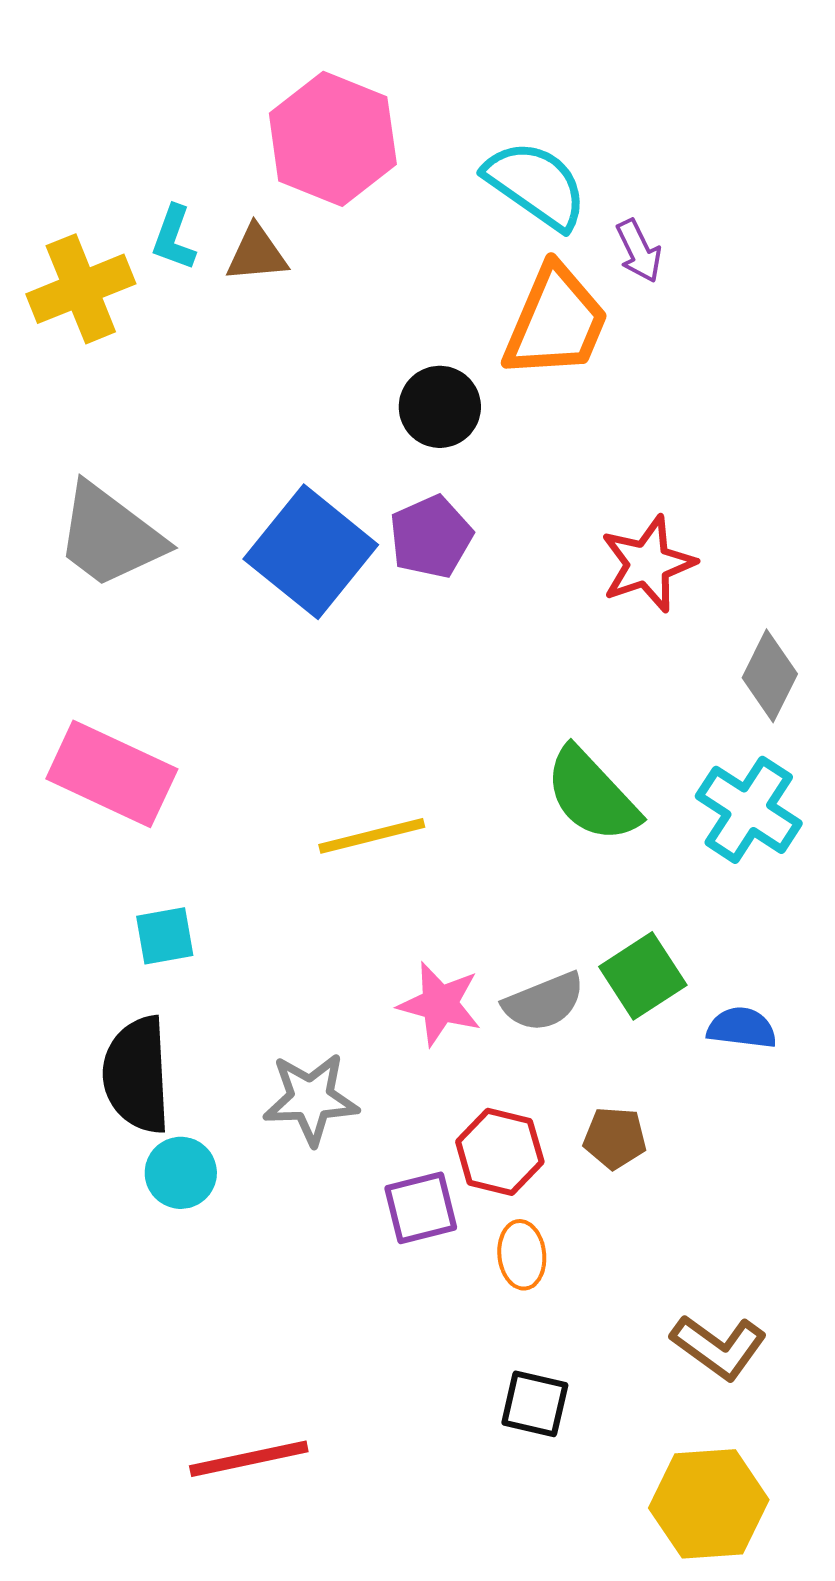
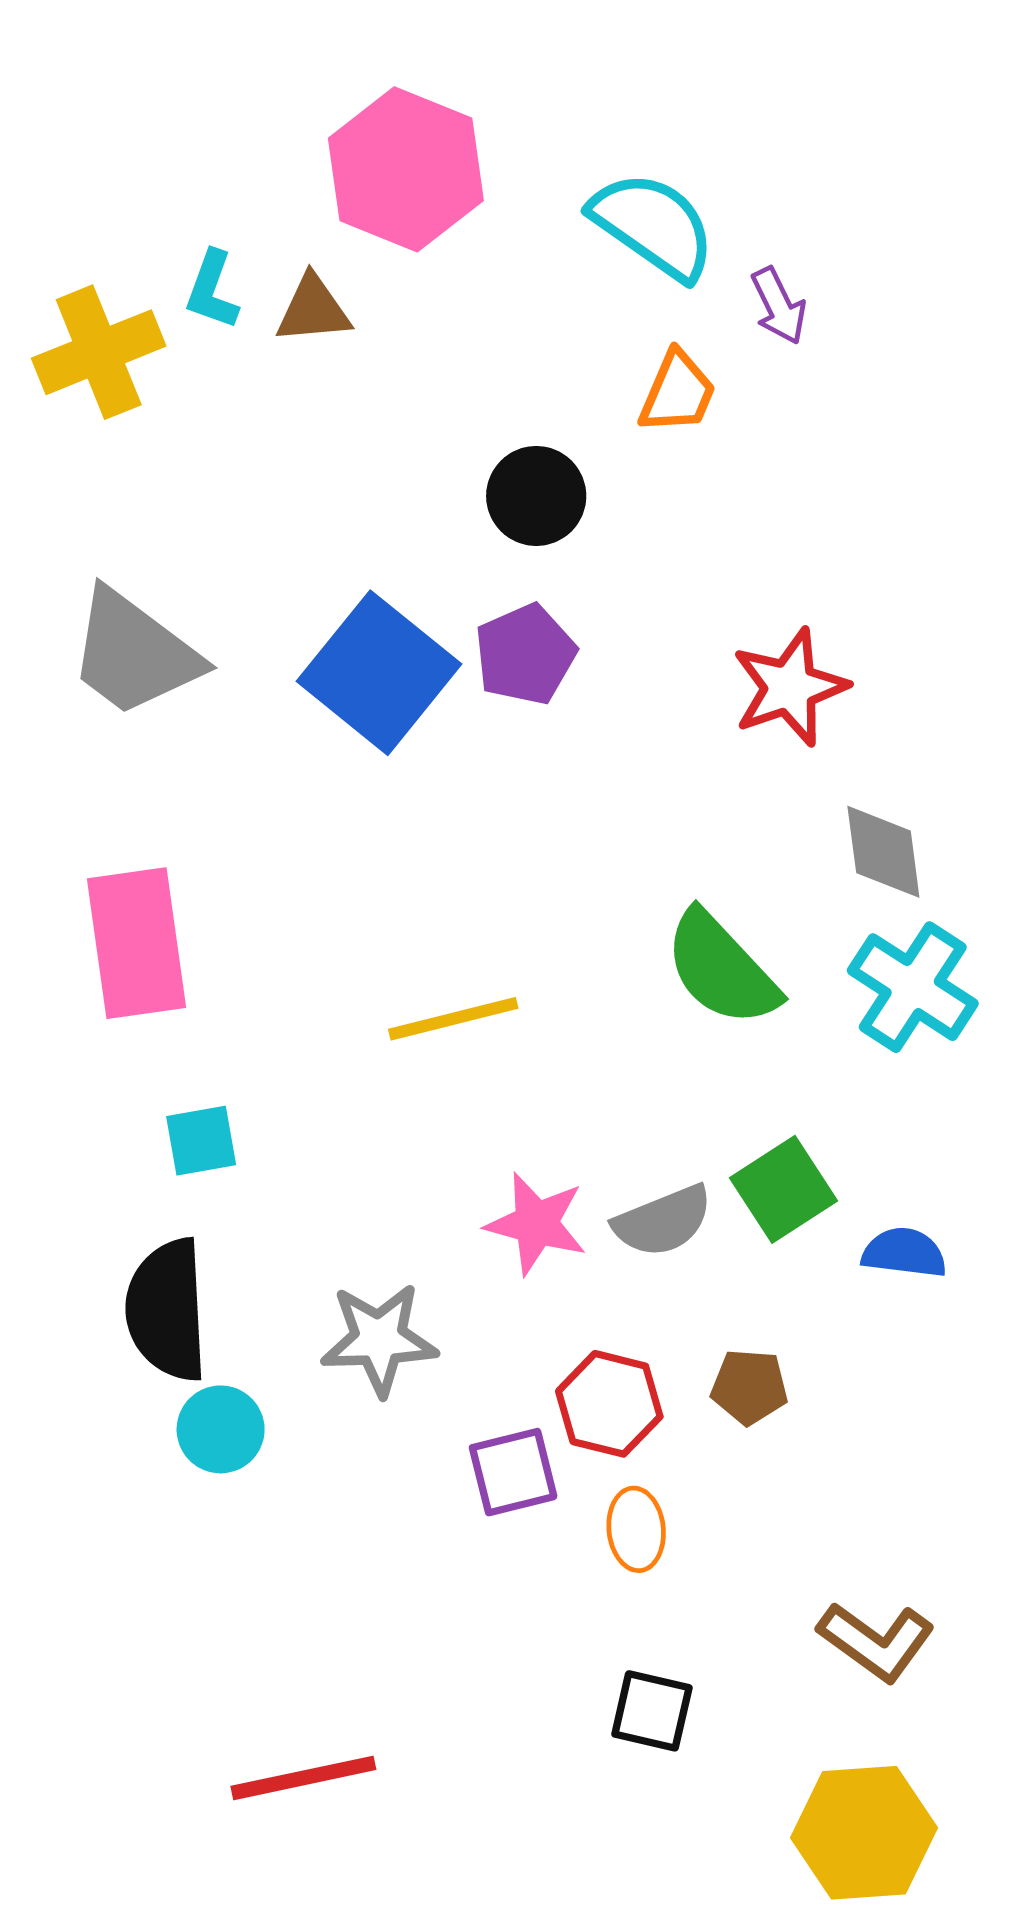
orange trapezoid: (556, 322) -> (678, 392), size x0.6
gray diamond: (770, 676) -> (883, 852), moved, turned -34
pink rectangle: (112, 774) -> (136, 943), turned 57

